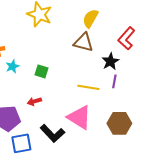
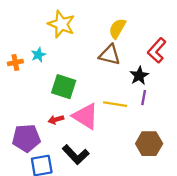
cyan star: (12, 66) -> (38, 55), moved
green square: (41, 71) -> (64, 87), size x1.6
pink triangle: (79, 117) -> (86, 116), moved

